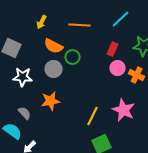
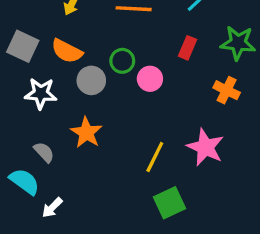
orange semicircle: (54, 46) -> (67, 51), moved
pink circle: (118, 68) -> (150, 79), moved
orange star: (51, 101) -> (86, 133), turned -30

